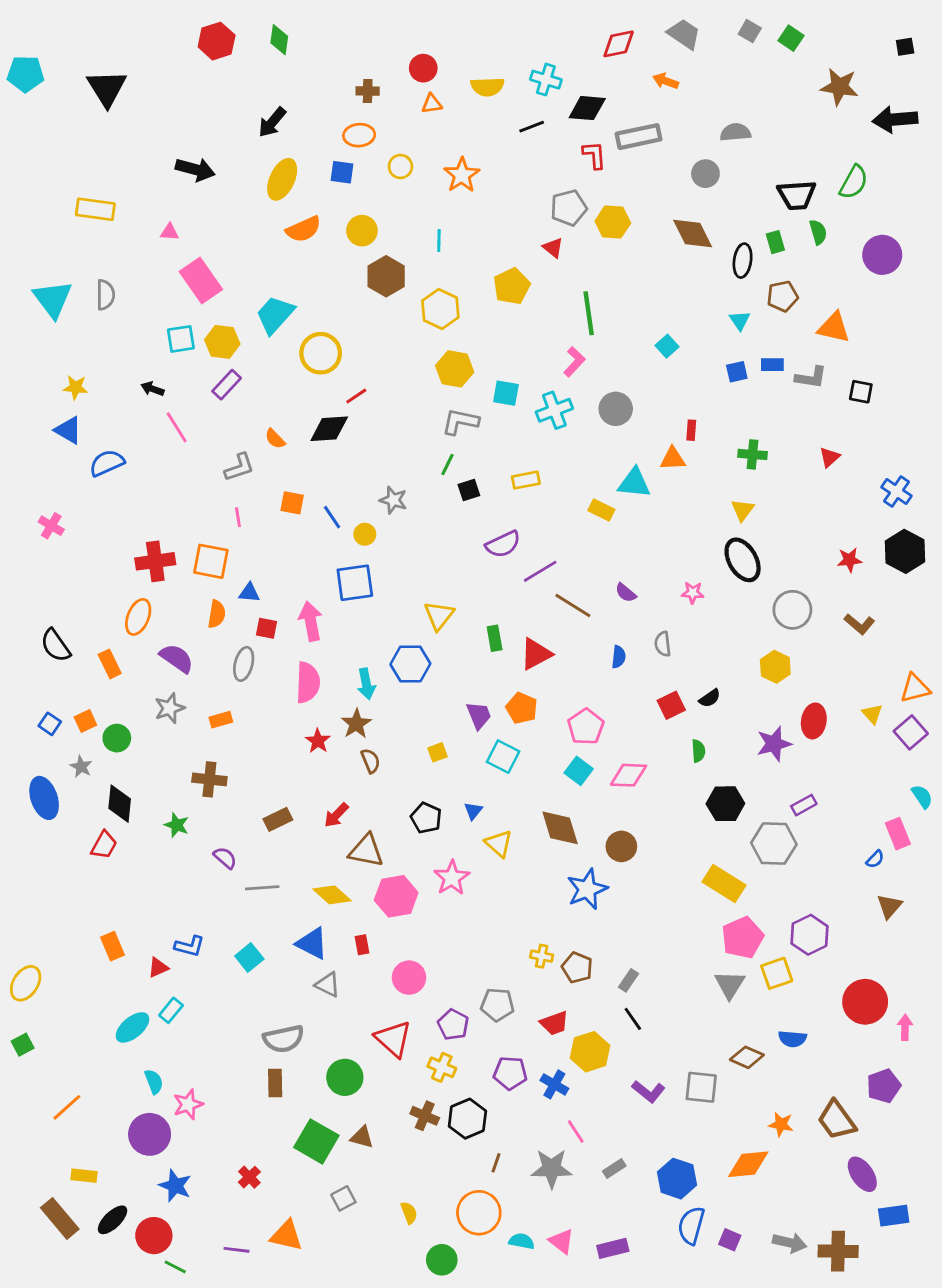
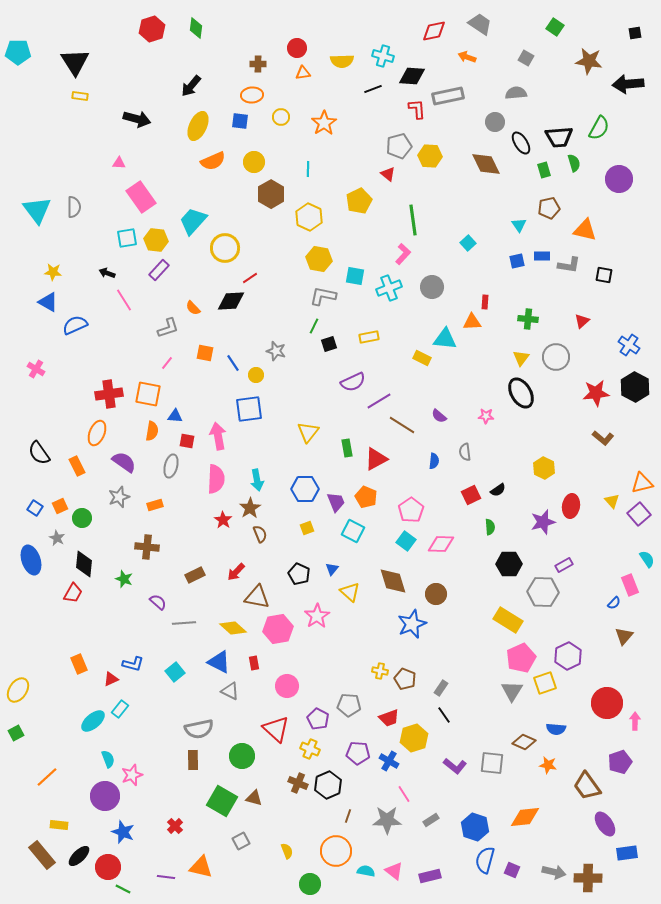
gray square: (750, 31) -> (526, 58), moved
yellow rectangle: (95, 209) -> (80, 96), moved, size x0.6
black ellipse: (743, 261) -> (521, 143), moved, turned -40
pink line: (238, 517) -> (167, 363), turned 48
red star: (849, 560) -> (596, 393), size x1.5
gray circle: (792, 610) -> (556, 357), moved
blue hexagon: (410, 664) -> (305, 489), moved
orange star: (781, 1124) -> (548, 765), moved

